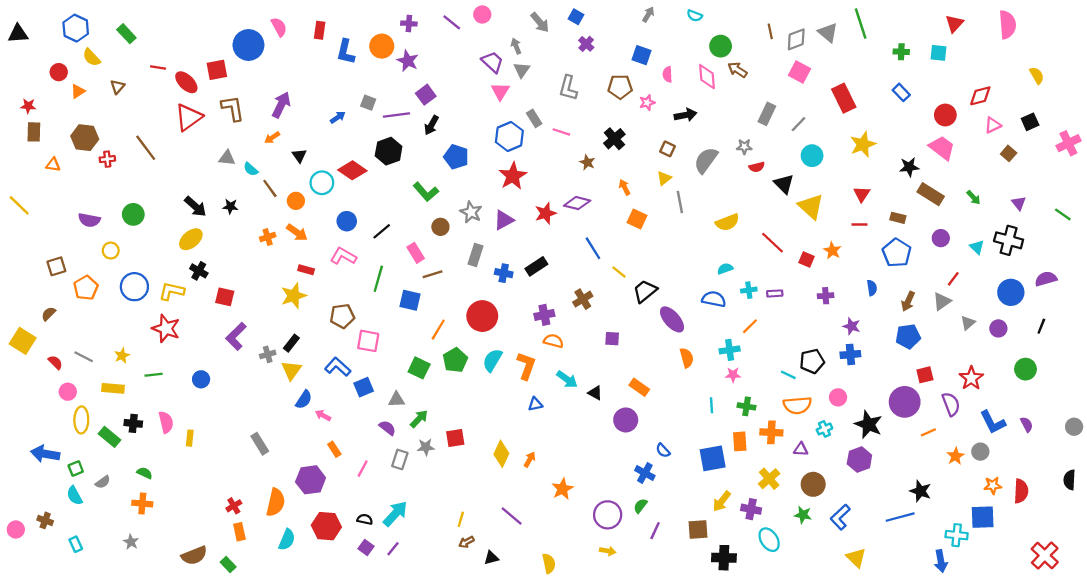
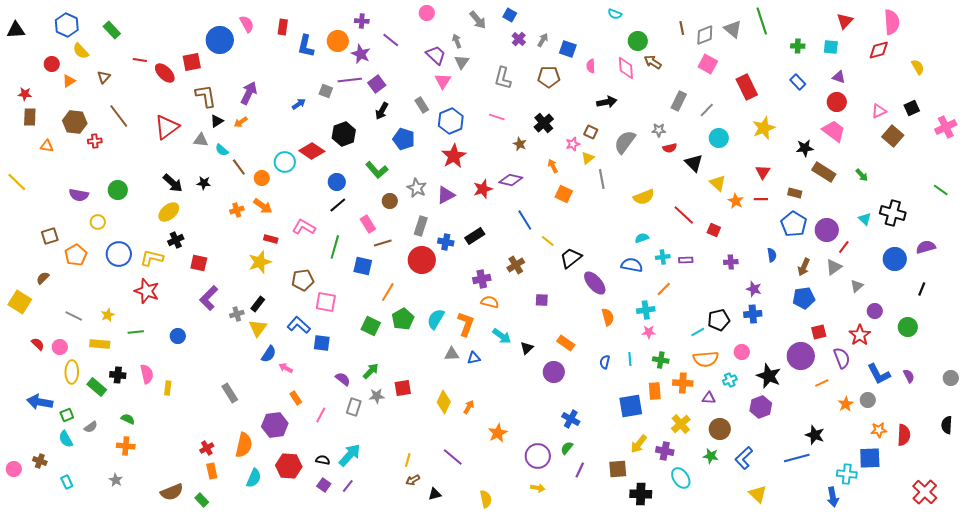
gray arrow: (648, 14) -> (543, 40), moved
purple line: (452, 22) -> (391, 40), moved
red diamond: (980, 96) -> (879, 50), moved
pink star: (647, 103) -> (573, 144), moved
purple line: (396, 115) -> (350, 80), moved
red triangle: (189, 117) -> (167, 127), moved
gray rectangle: (534, 118) -> (422, 105), moved
brown line: (146, 148) -> (119, 116), moved
brown square: (1009, 153) -> (893, 136), size x1.5
black triangle: (299, 156) -> (217, 121), moved, turned 32
purple triangle: (1019, 203) -> (839, 77), moved, turned -32
yellow triangle: (811, 206) -> (718, 183), size x0.7
blue circle: (347, 221) -> (337, 182), moved
purple circle: (941, 238) -> (827, 230), moved, size x1.5
orange star: (832, 251) -> (736, 201), moved
black cross: (199, 271) -> (176, 240), turned 35
red circle: (482, 316) -> (422, 260), moved
purple circle: (998, 328) -> (875, 311), moved
red semicircle: (55, 362) -> (38, 344), moved
cyan line: (788, 375) -> (698, 332), turned -56
blue square: (364, 387) -> (322, 343), turned 30
black triangle: (595, 393) -> (527, 348), turned 48
gray triangle: (396, 400) -> (452, 354), moved
blue semicircle: (663, 450) -> (605, 362), moved, turned 56

